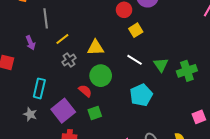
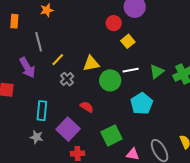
purple arrow: (30, 43) -> (27, 67), size x1.5
white line: (135, 60) -> (131, 70), turned -35
green triangle: (161, 65) -> (157, 72), turned 35
green circle: (101, 76) -> (110, 80), moved
green square: (95, 113) -> (112, 135), moved, size x1.5

